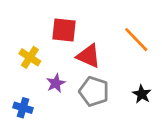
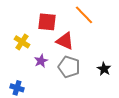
orange line: (136, 40) -> (84, 15), moved
blue cross: (23, 108) -> (17, 88), moved

